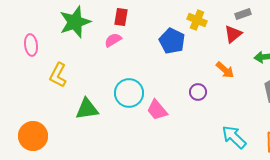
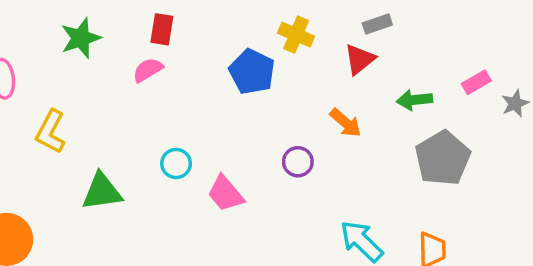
green star: (75, 22) -> (81, 38), size x0.7
cyan circle: (129, 93) -> (176, 163), size x0.6

